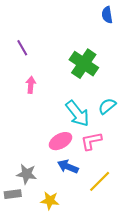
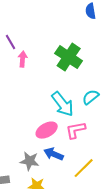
pink arrow: (31, 85) -> (23, 59), moved
gray star: (27, 174) -> (30, 161), moved

